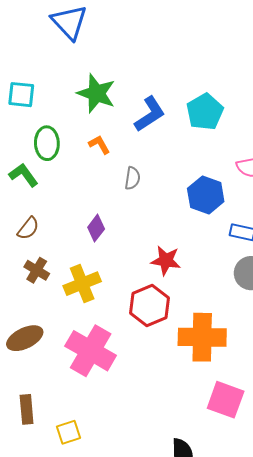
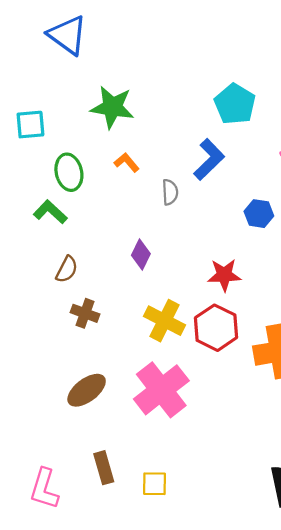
blue L-shape: (150, 114) -> (209, 160), moved
blue hexagon: (206, 195) -> (259, 214), moved, size x0.7
yellow cross: (82, 284) -> (164, 321), moved, turned -30
pink cross: (91, 351) -> (161, 390), turned 33
yellow square: (68, 432) -> (155, 484), turned 30

